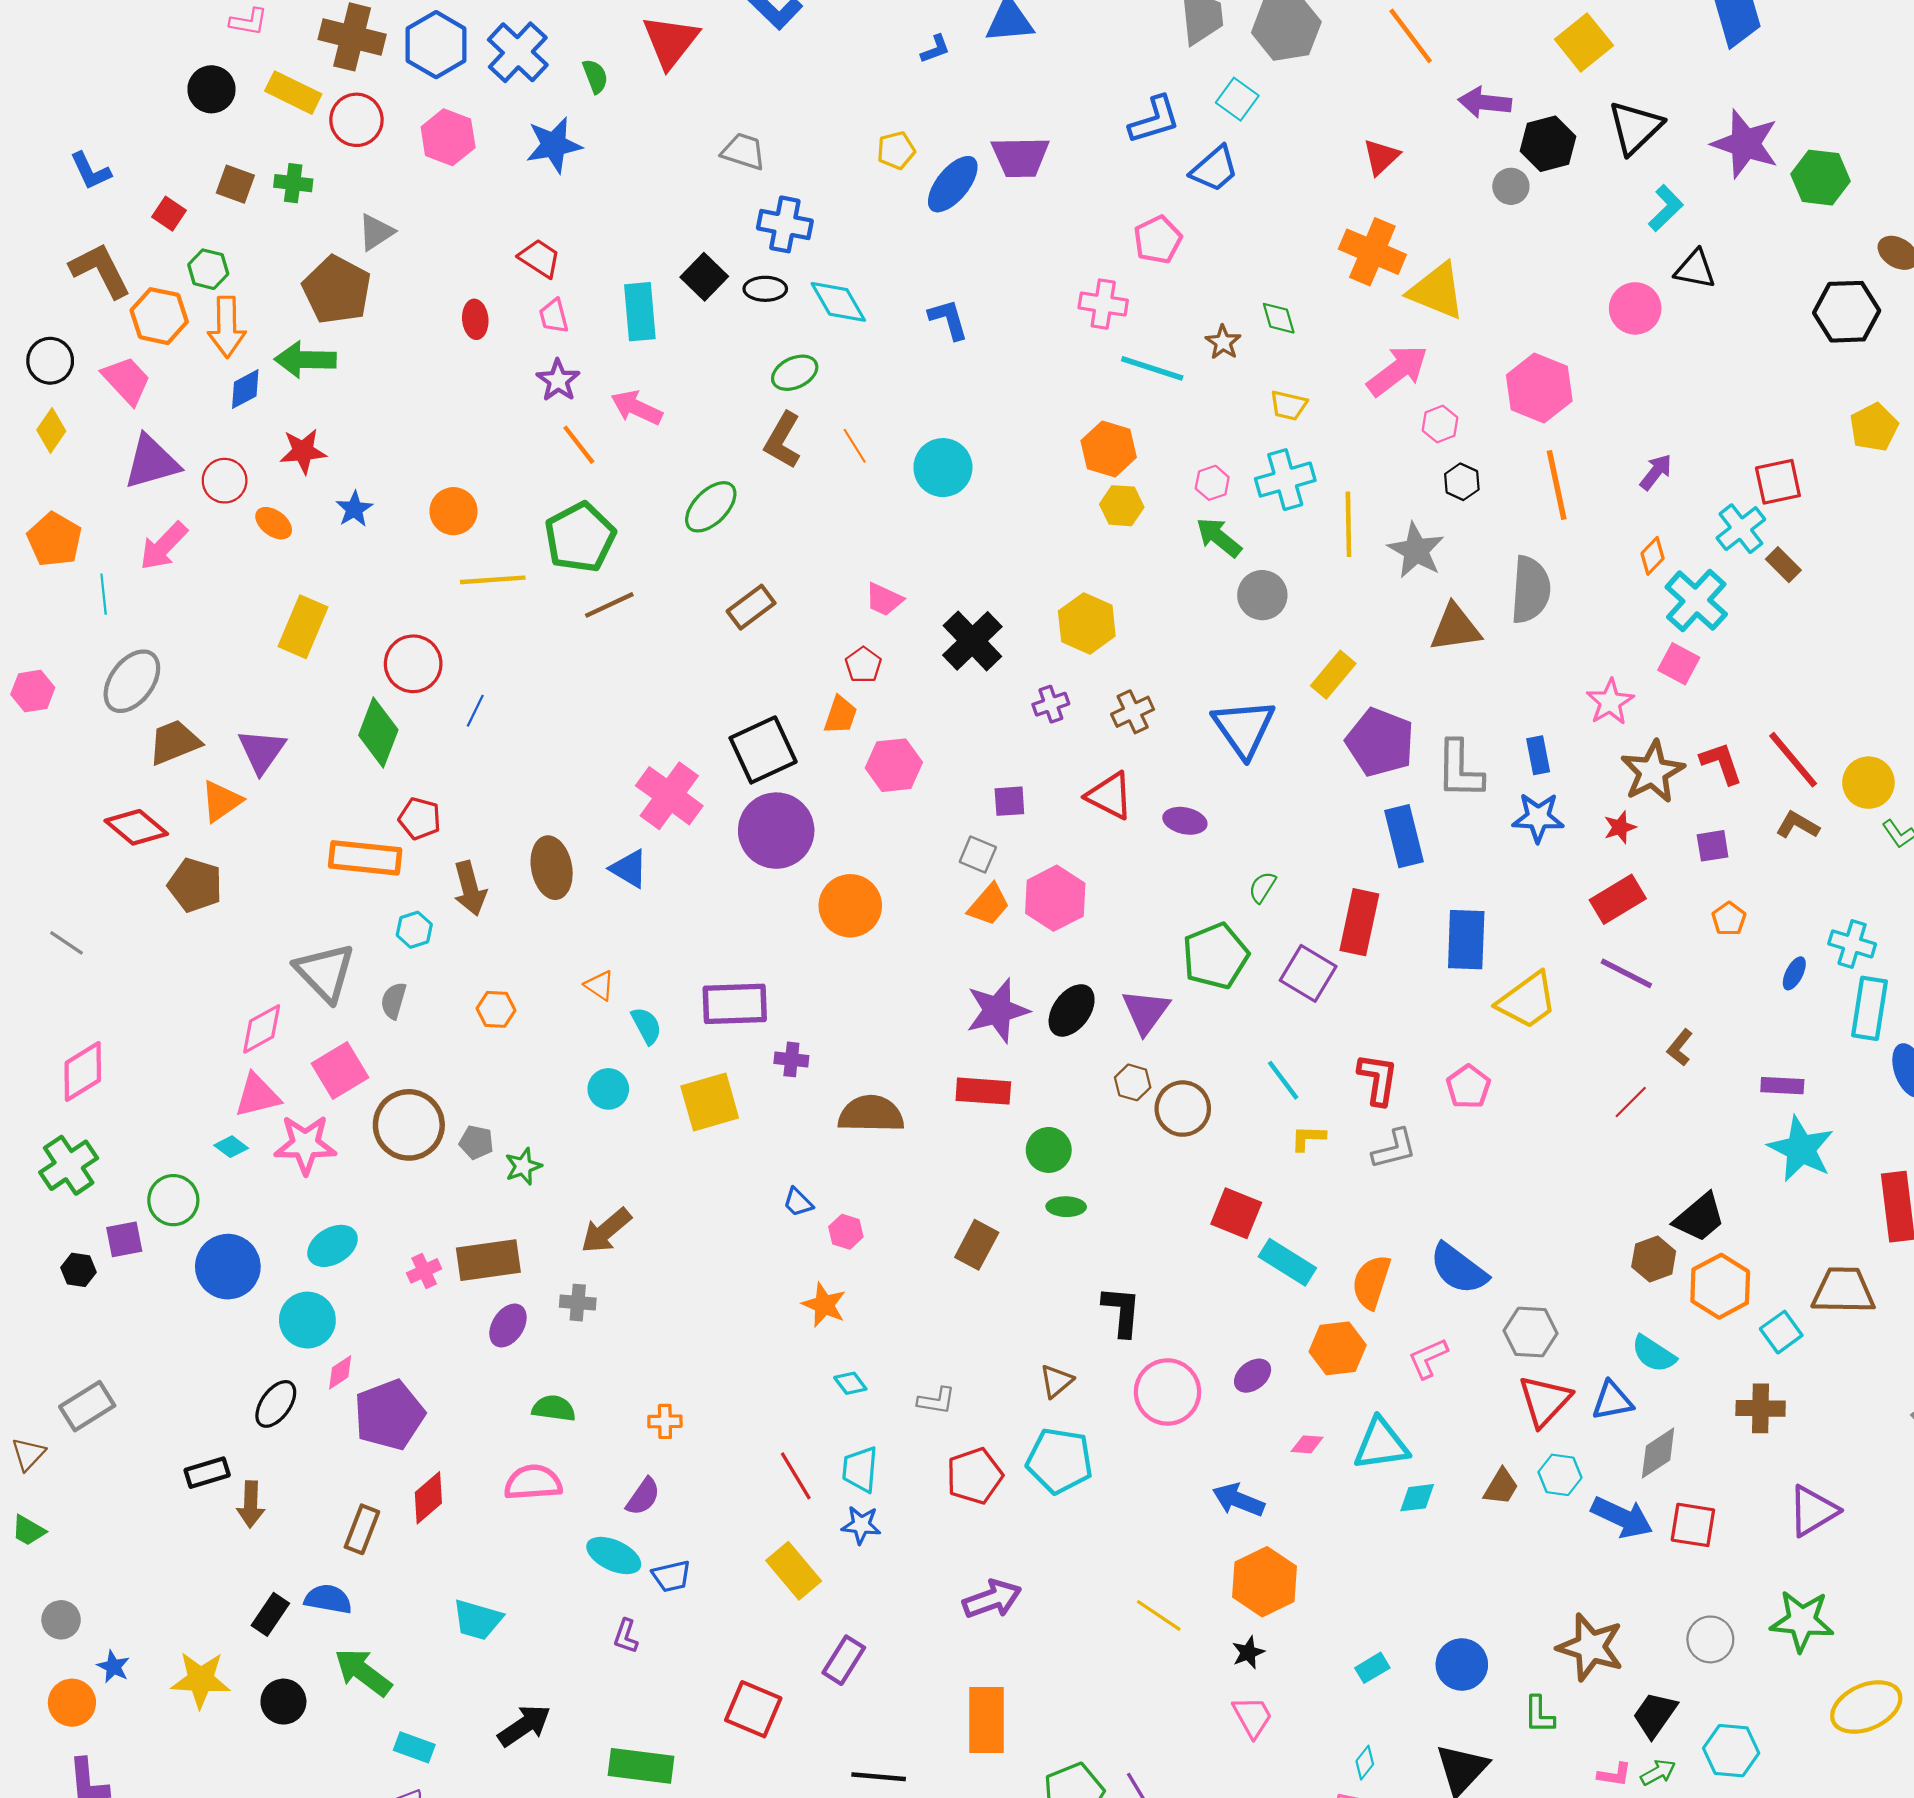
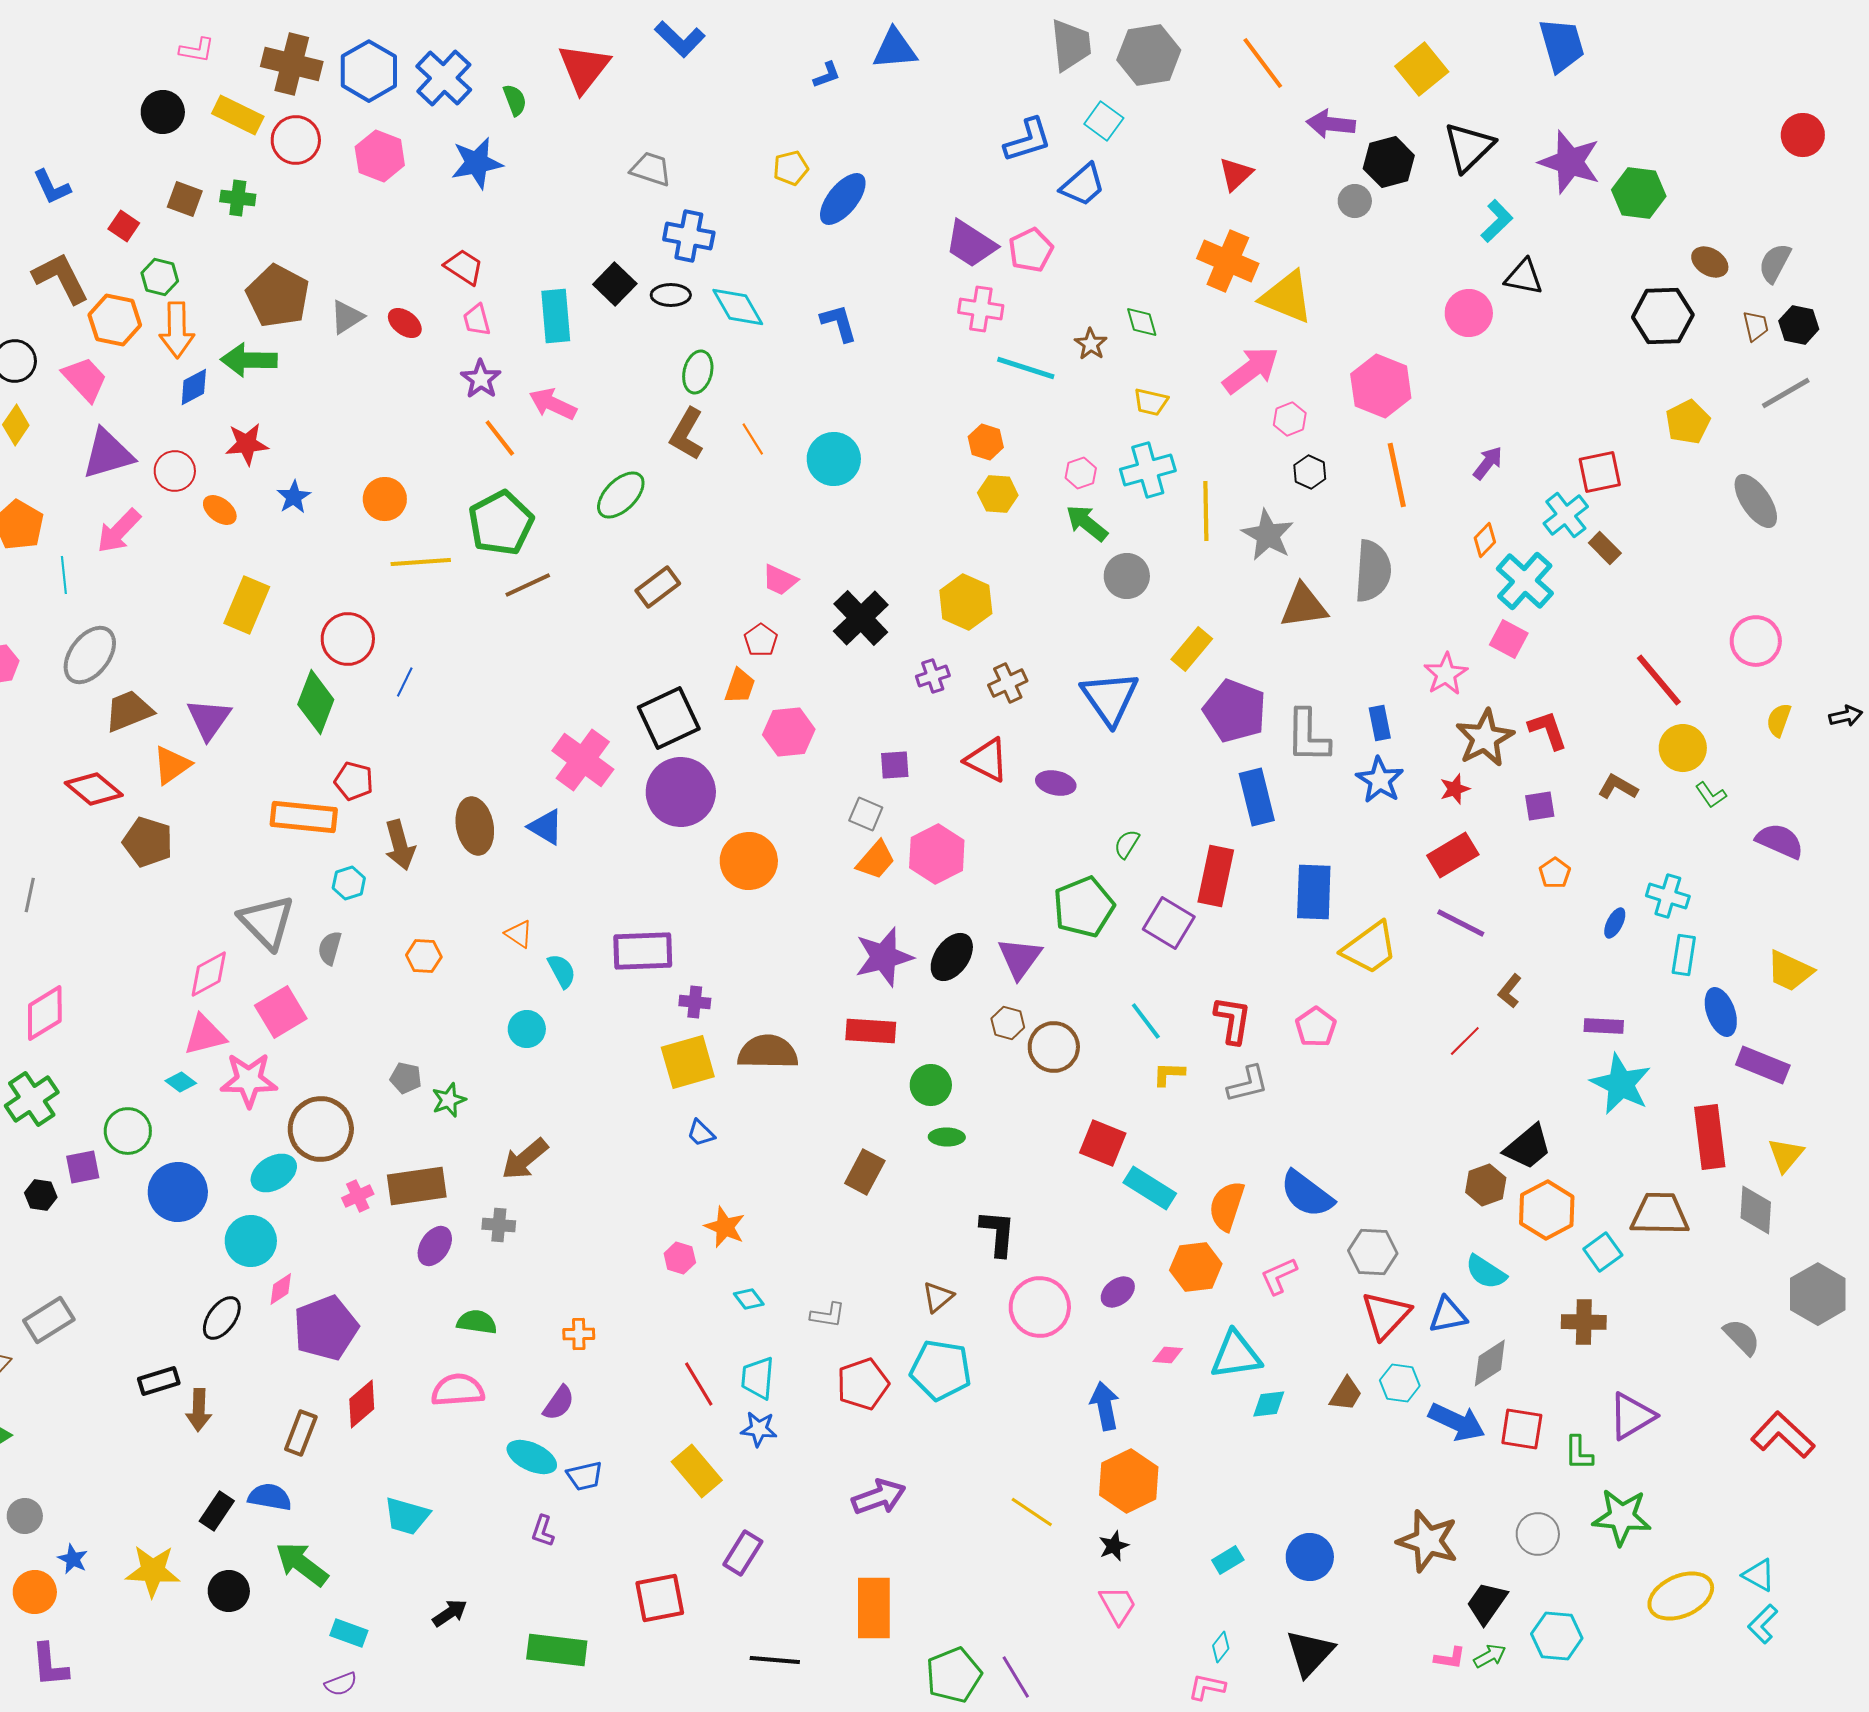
purple trapezoid: (1020, 157) -> (971, 244), moved, turned 34
gray triangle: (376, 232) -> (347, 317), moved
red ellipse: (475, 319) -> (405, 323), turned -48
green ellipse: (795, 373) -> (698, 372), turned -51
orange hexagon: (1109, 449) -> (986, 442), size x0.7
red line: (1793, 760) -> (1659, 680), moved
blue star: (1538, 817) -> (1380, 780), turned 30
gray line: (66, 943) -> (30, 895), turned 68
cyan rectangle: (1870, 1008) -> (1684, 955), size x0.7
yellow square: (710, 1102) -> (688, 1062), moved
brown circle: (409, 1125) -> (321, 1129), moved
pink hexagon: (846, 1232) -> (680, 1258), moved
blue arrow: (1238, 1500) -> (1105, 1406), turned 57
red square: (753, 1709) -> (660, 1598), turned -34
green L-shape: (1539, 1715) -> (1579, 1453), moved
black arrow: (524, 1726) -> (450, 1613), size x0.7

